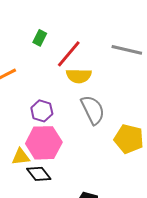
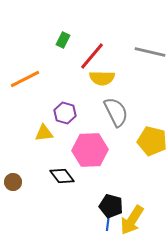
pink hexagon: (44, 143) -> (90, 150), moved
yellow triangle: (21, 157) -> (44, 133), moved

